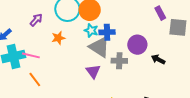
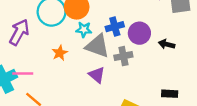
purple arrow: (36, 20) -> (19, 32), size x1.6
blue cross: (107, 32) -> (115, 27), moved
orange star: (58, 38) -> (60, 53), moved

